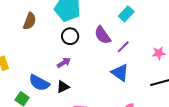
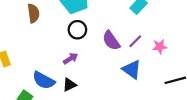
brown semicircle: (30, 21) -> (33, 13), turned -30
purple semicircle: (102, 35) -> (111, 41), moved
pink star: (159, 53) -> (160, 47), moved

